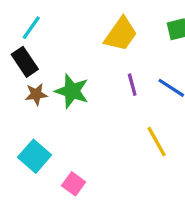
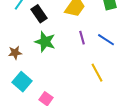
black rectangle: (25, 62) -> (39, 14), moved
brown star: (36, 94) -> (15, 53), moved

